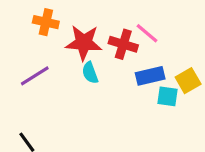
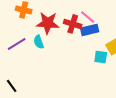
cyan semicircle: (90, 73) -> (39, 42), moved
blue rectangle: (150, 76) -> (90, 30), moved

